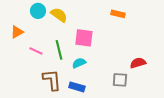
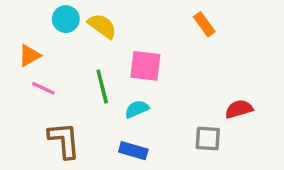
orange rectangle: (118, 14) -> (204, 24), turned 40
pink line: (36, 51) -> (43, 88), moved
brown L-shape: (52, 80) -> (64, 140), moved

